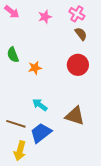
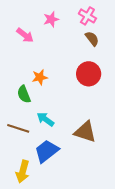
pink arrow: (12, 12) -> (25, 35), moved
green semicircle: (13, 55) -> (24, 94), moved
brown line: (16, 124) -> (18, 128), moved

